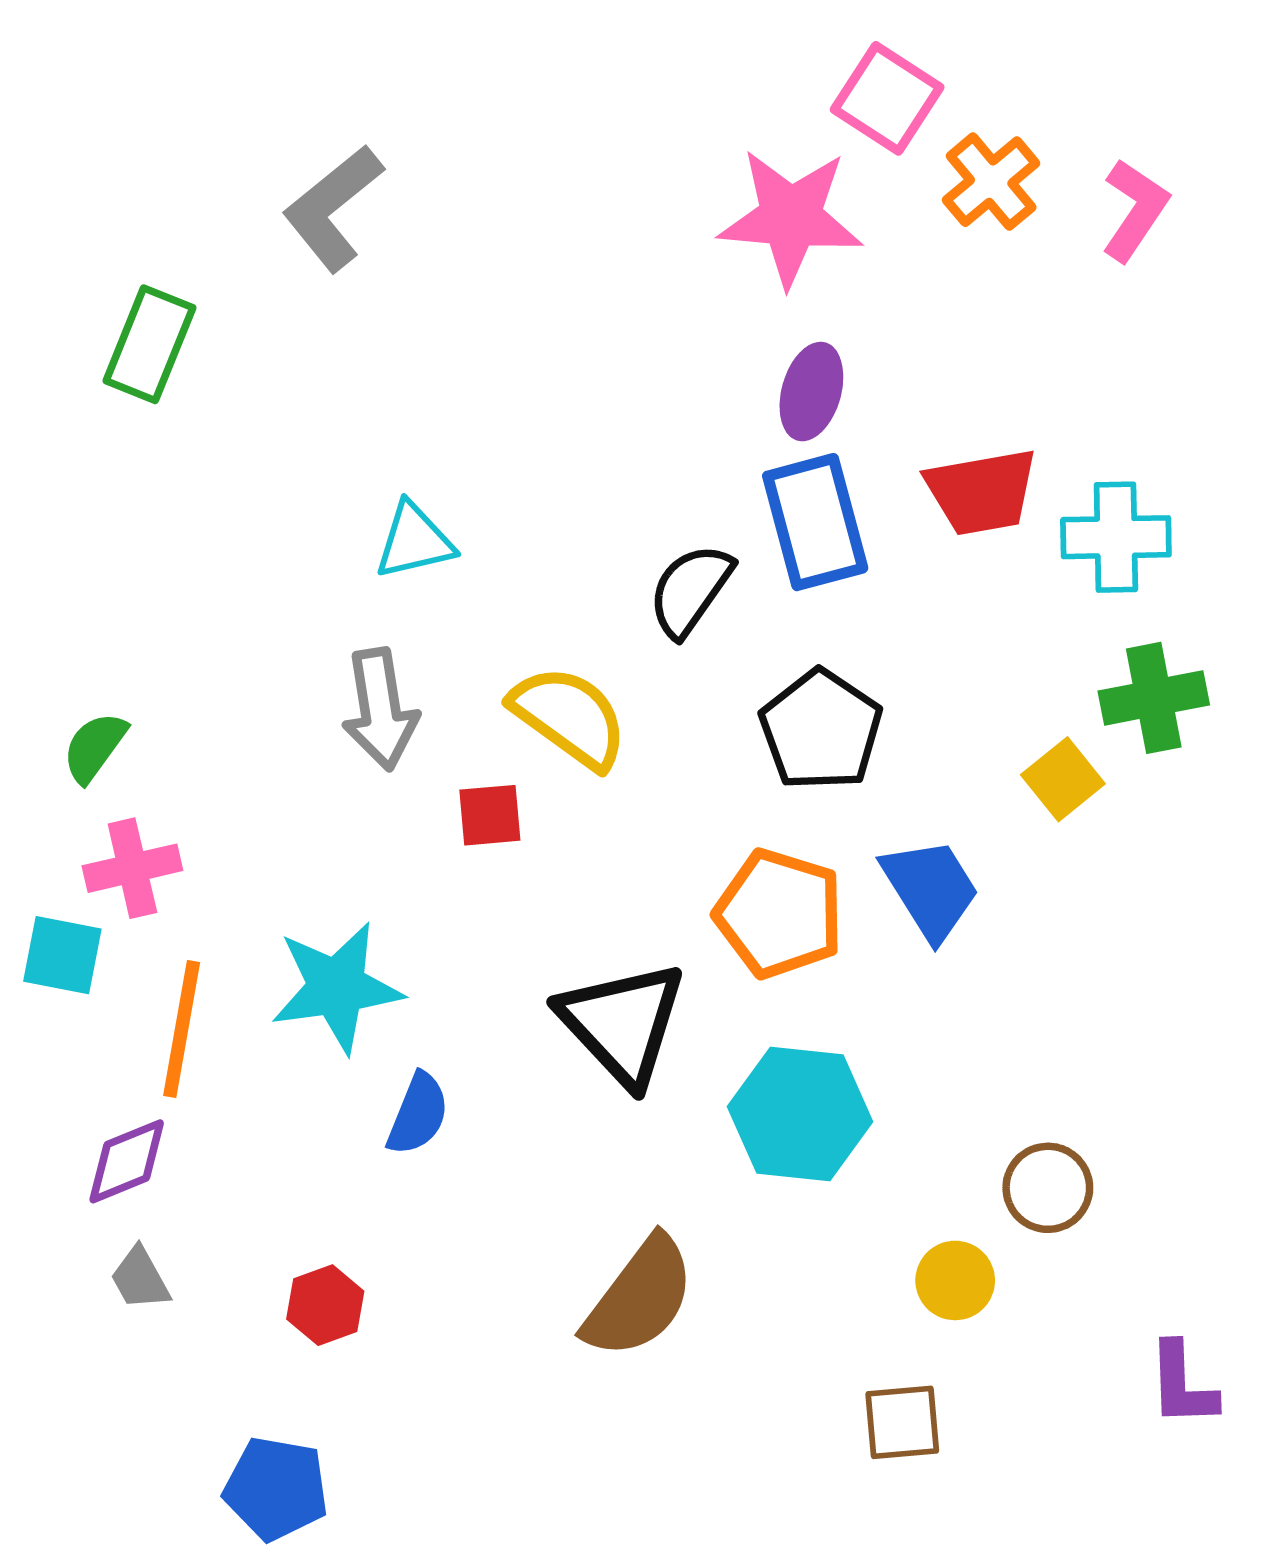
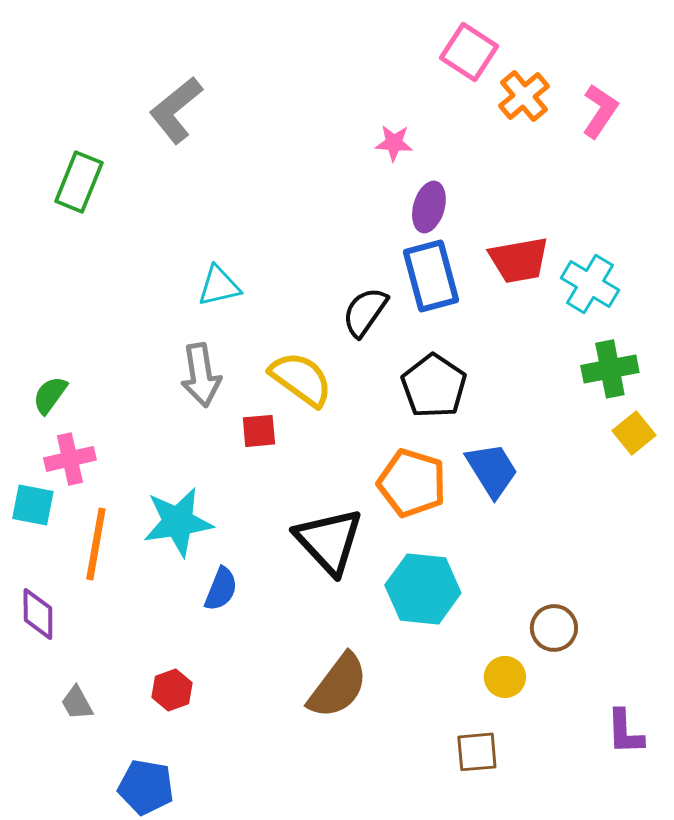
pink star: (791, 218) -> (394, 143), moved, size x0.5
cyan cross: (1116, 537) -> (590, 284), turned 32
yellow square: (1063, 779) -> (634, 433), moved
purple diamond: (127, 1161) -> (38, 614), moved, turned -68
gray trapezoid: (140, 1279) -> (77, 703), moved

